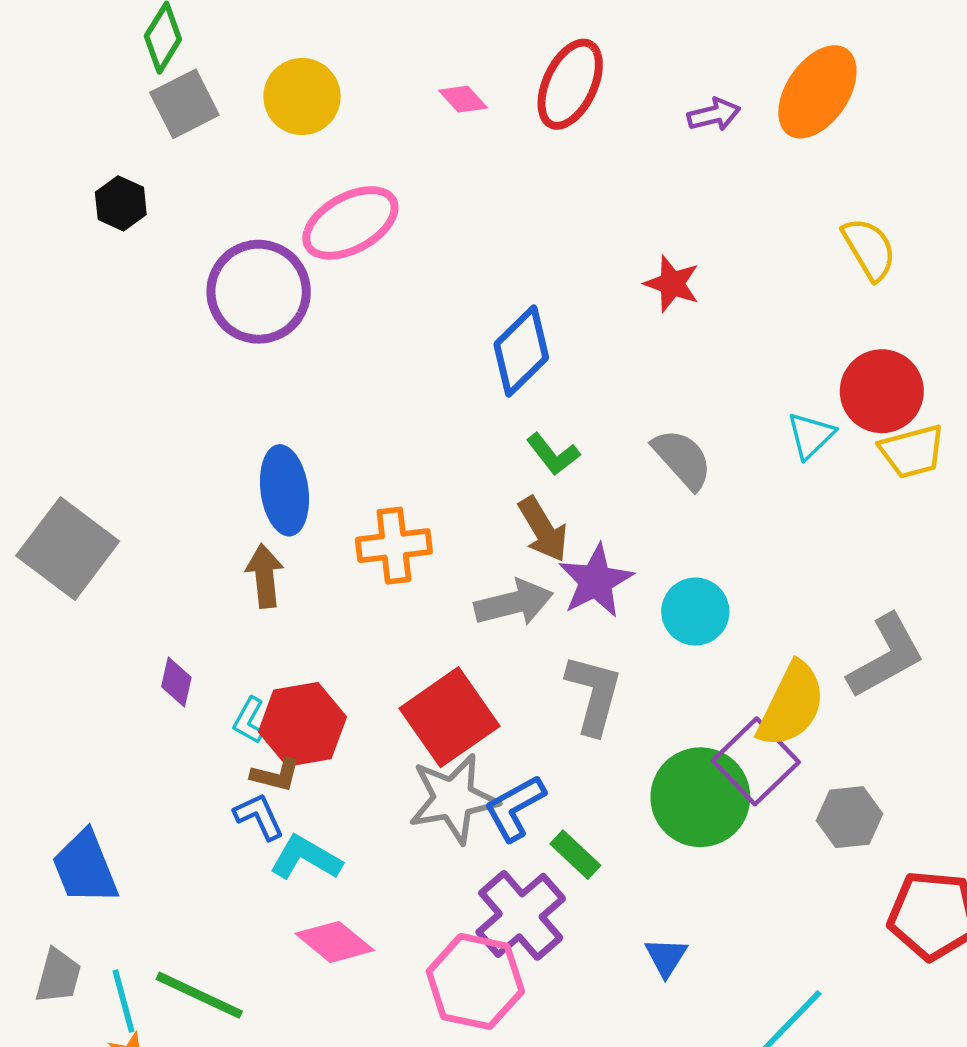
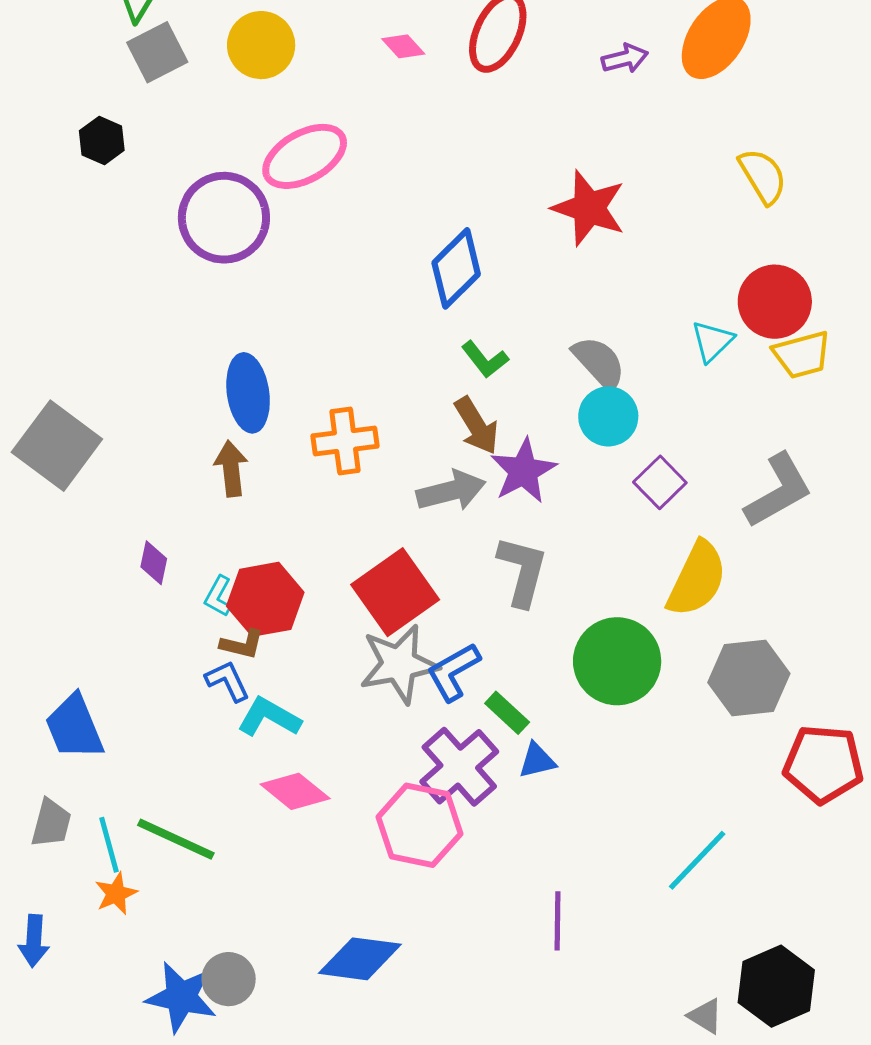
red star: (672, 284) -> (589, 208), size x1.5
cyan circle: (695, 612) -> (608, 416), moved
gray L-shape: (886, 656) -> (778, 491), moved
purple square: (756, 761) -> (660, 482), moved, size x0.7
gray hexagon: (849, 817) -> (749, 678), size x1.4
blue triangle: (666, 957) -> (537, 761), moved, turned 45

